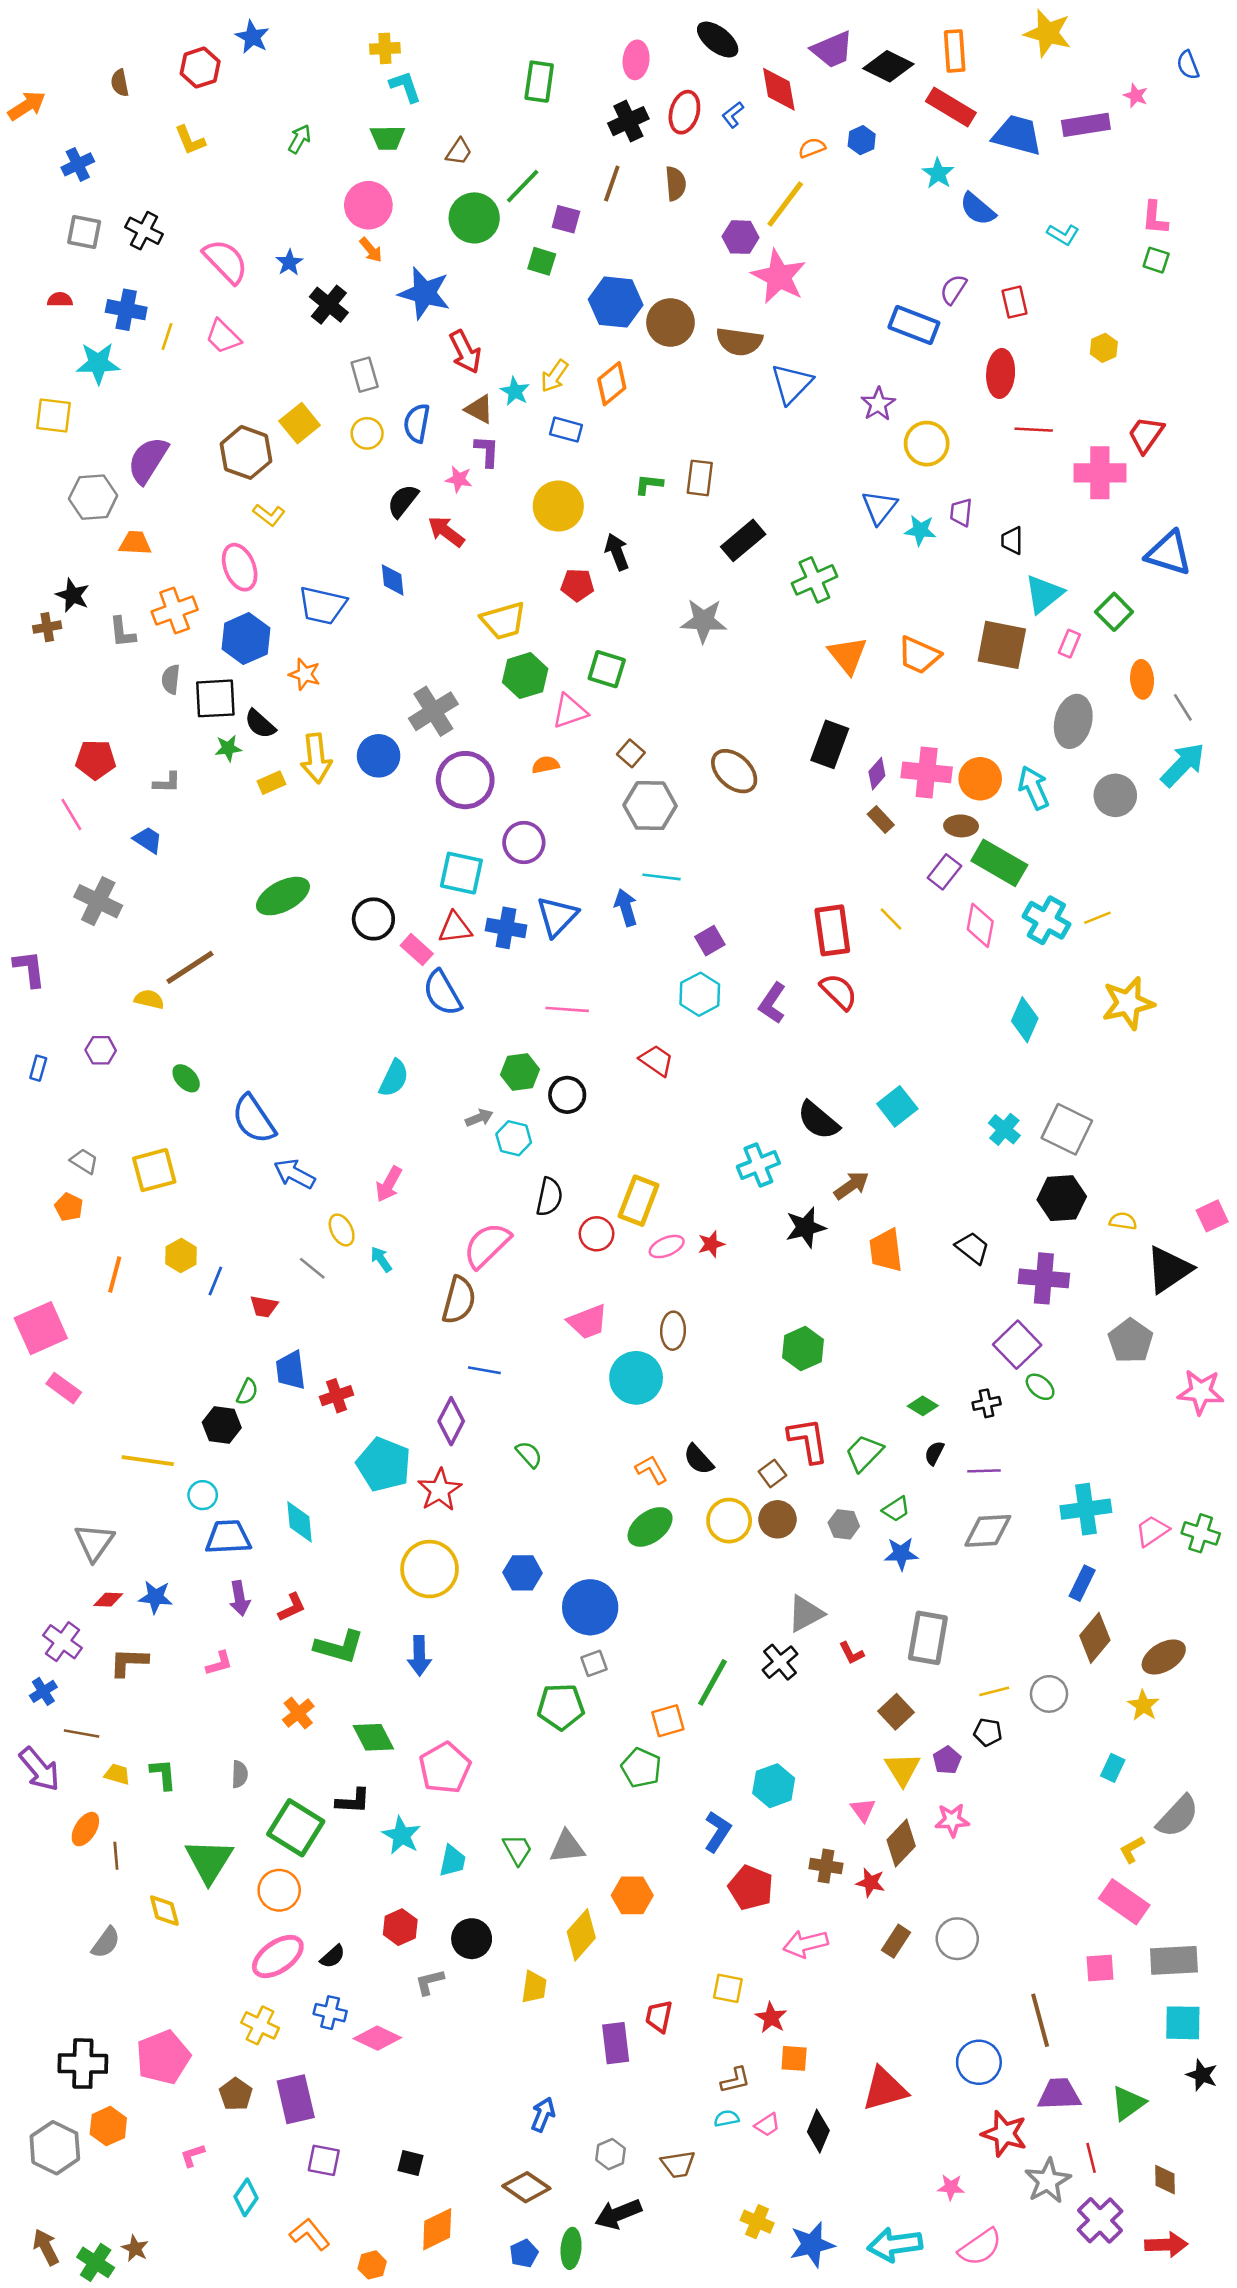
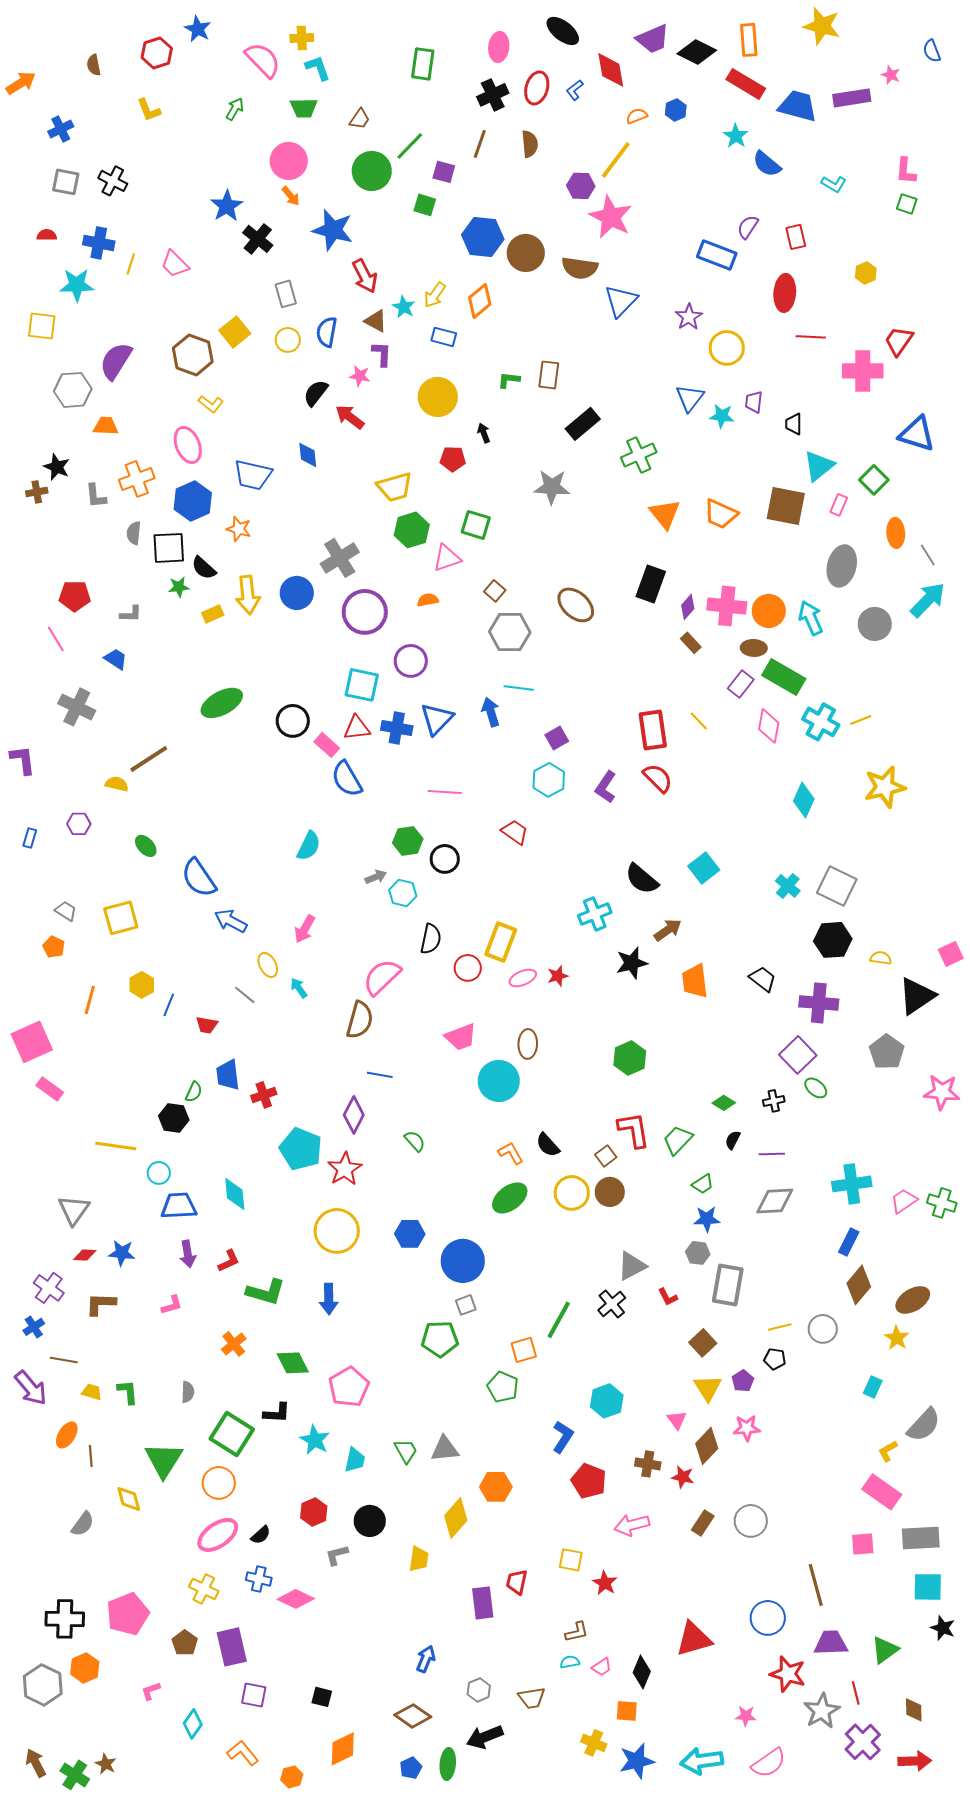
pink semicircle: (226, 261) -> (263, 60), moved
blue star: (289, 263) -> (227, 206), size x1.5
black arrow: (617, 552) -> (484, 433), size x0.7
gray hexagon: (844, 1524) -> (698, 1253), moved
orange square: (794, 2058) -> (627, 1711), moved

